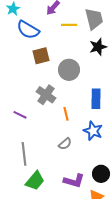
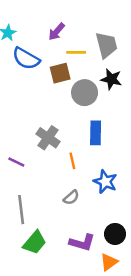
black star: (98, 47) -> (111, 79), turned 30
brown square: (41, 56) -> (60, 73), moved
gray circle: (69, 70) -> (85, 93), moved
blue rectangle: (96, 99) -> (96, 133), moved

